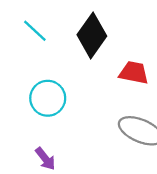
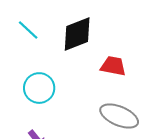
black diamond: (92, 35) -> (77, 34), turned 33

